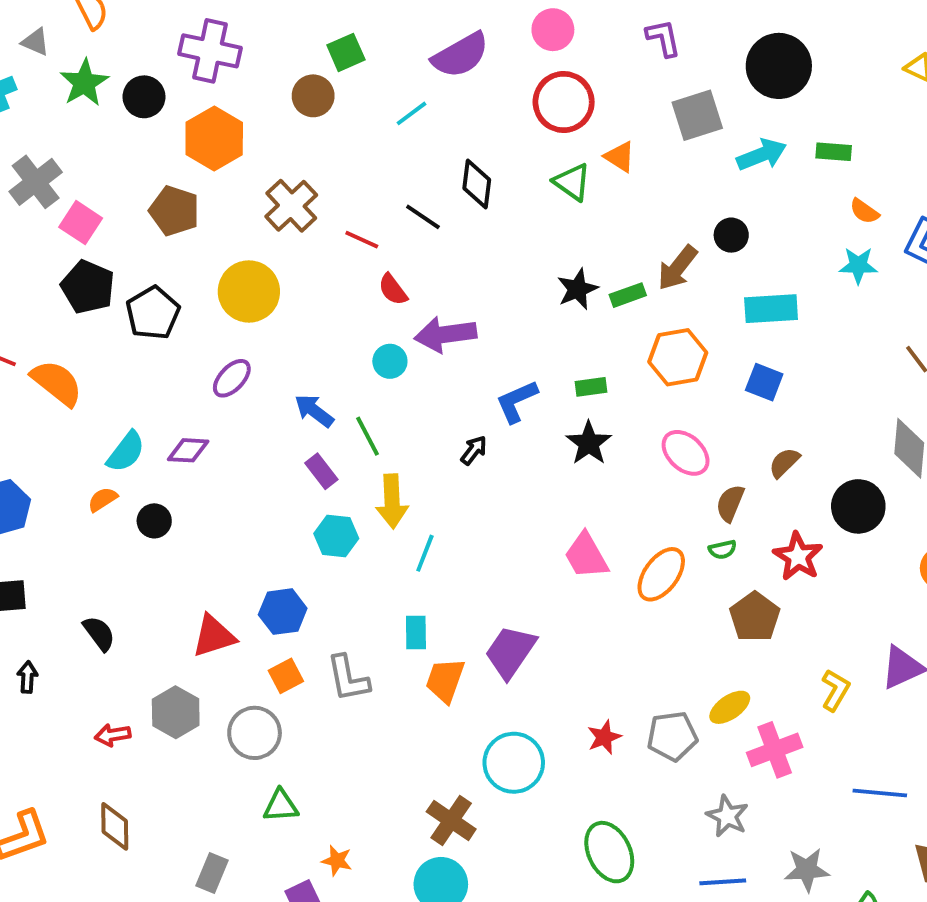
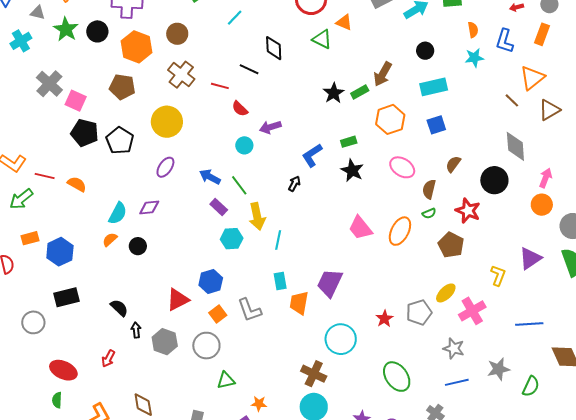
brown circle: (313, 96) -> (177, 34), moved
orange semicircle: (864, 211) -> (473, 30), turned -126
black circle: (731, 235) -> (425, 51), moved
purple arrow: (445, 334) -> (270, 127), size x0.7
blue square: (764, 382) -> (436, 125), turned -30
orange semicircle: (57, 383) -> (77, 184), size x0.7
black arrow: (27, 677) -> (136, 330), moved
red arrow: (113, 735) -> (108, 359), moved, turned -42

